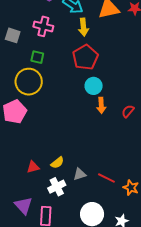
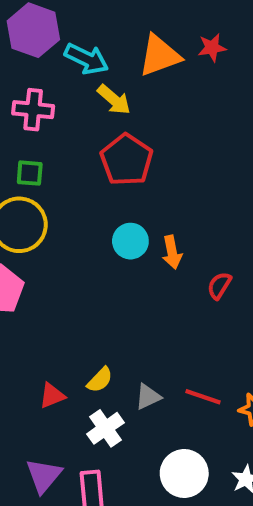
yellow arrow: (83, 27) -> (114, 100), turned -36
cyan circle: (94, 86) -> (130, 241), moved
red semicircle: (128, 111) -> (219, 285), moved
purple triangle: (23, 206) -> (44, 476), turned 30

